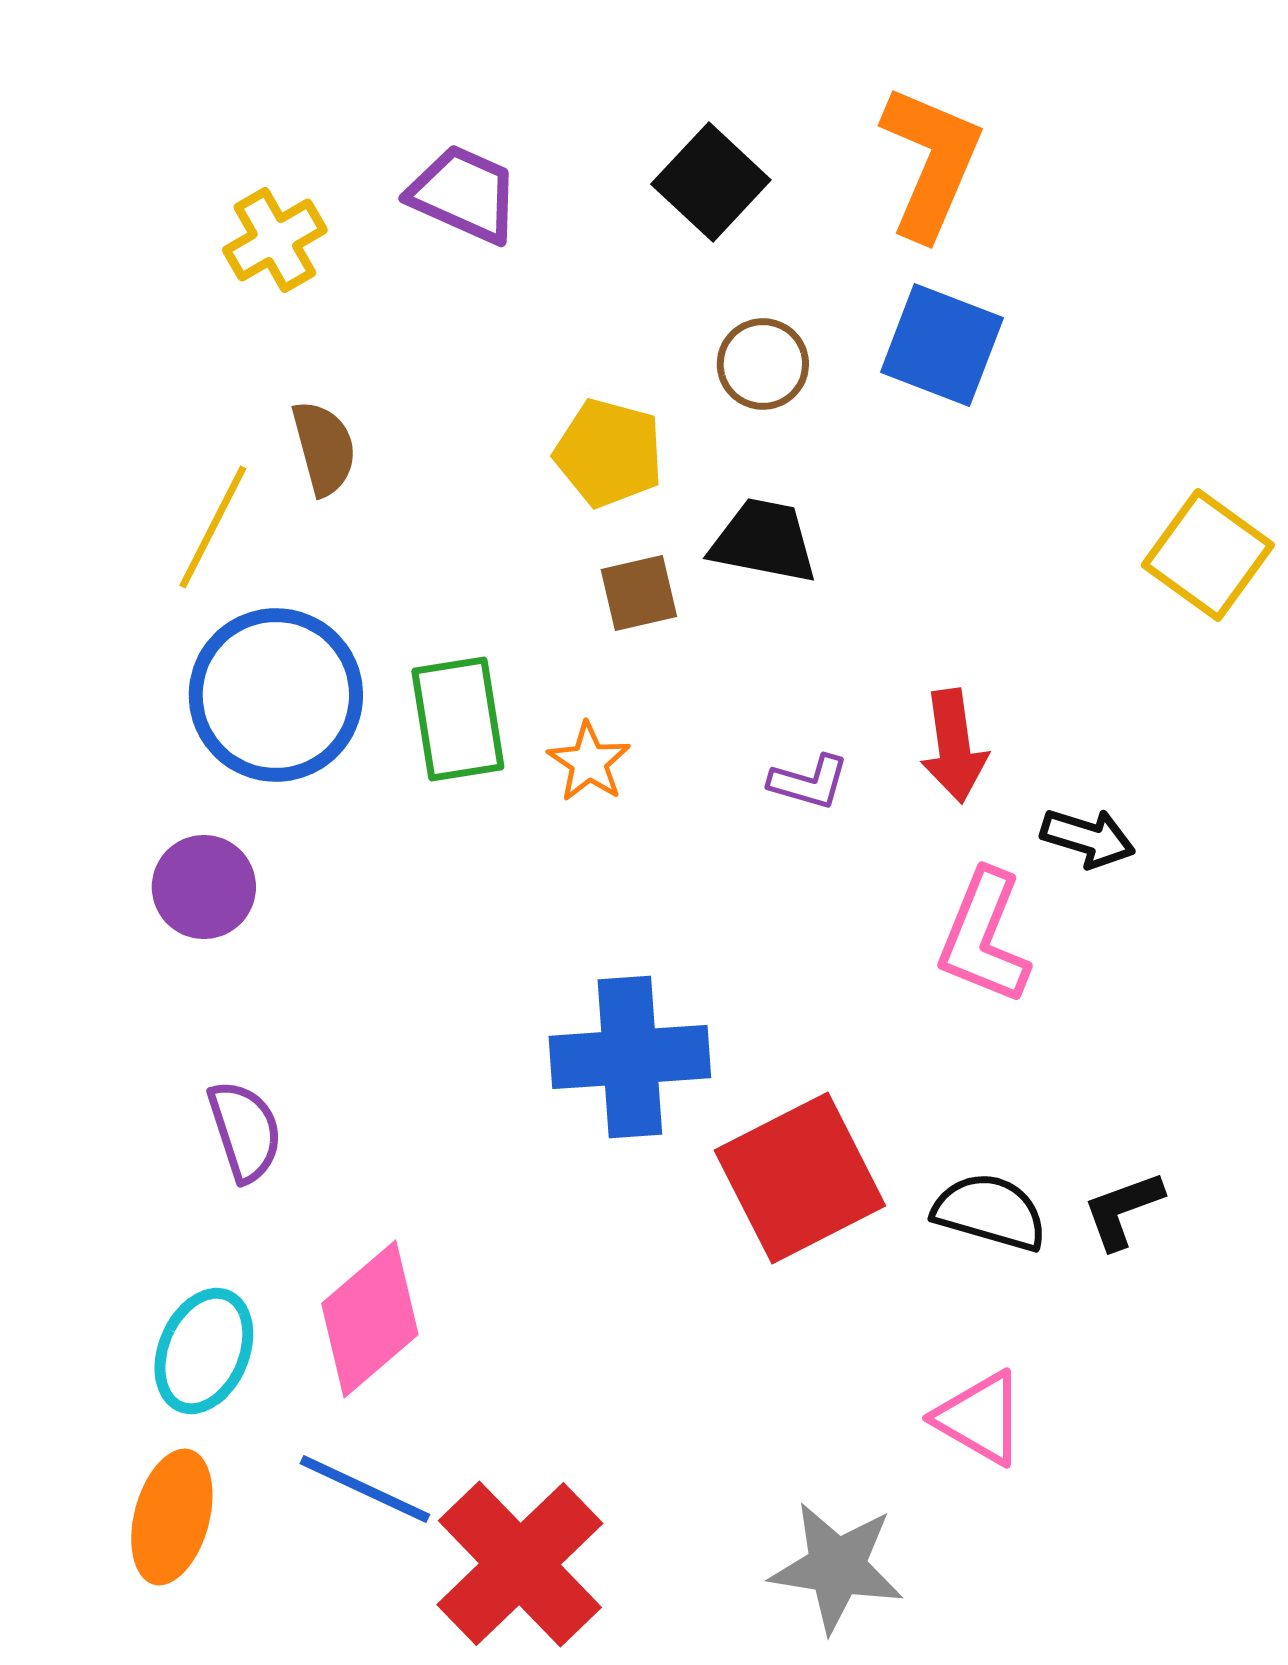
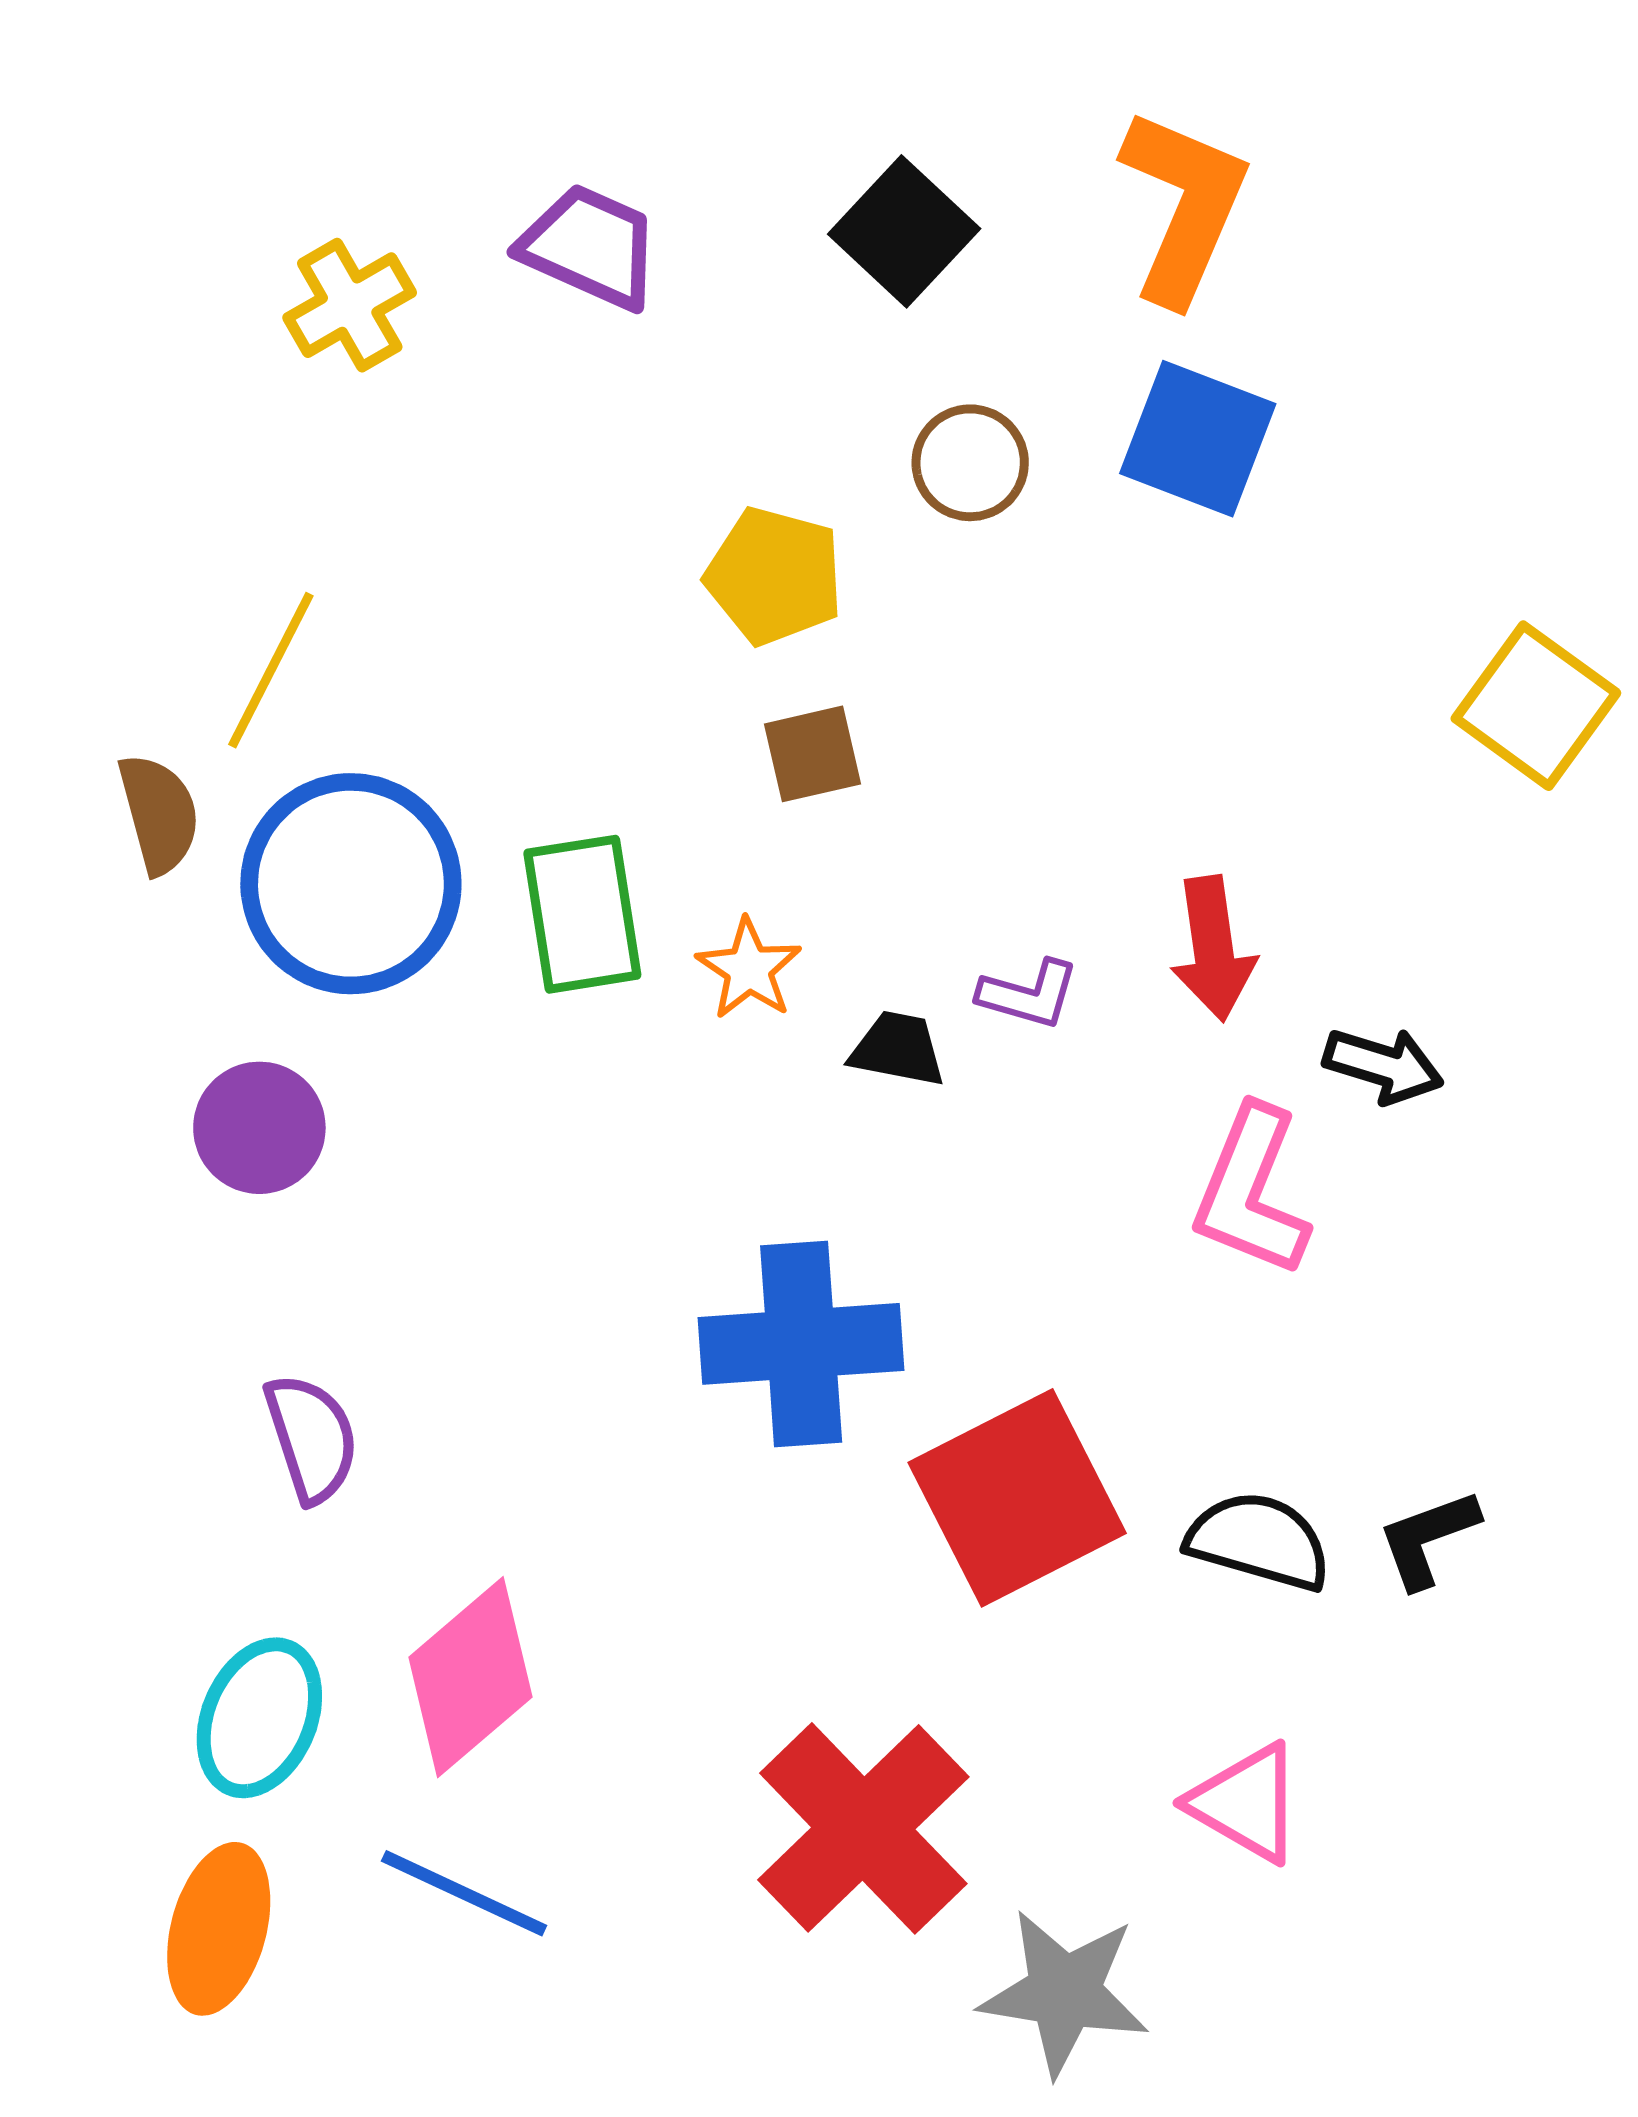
brown semicircle: (324, 448) -> (159, 814), moved
black trapezoid: (764, 541) -> (898, 1049), moved, size x0.7
red cross: (520, 1564) -> (863, 1828), moved

